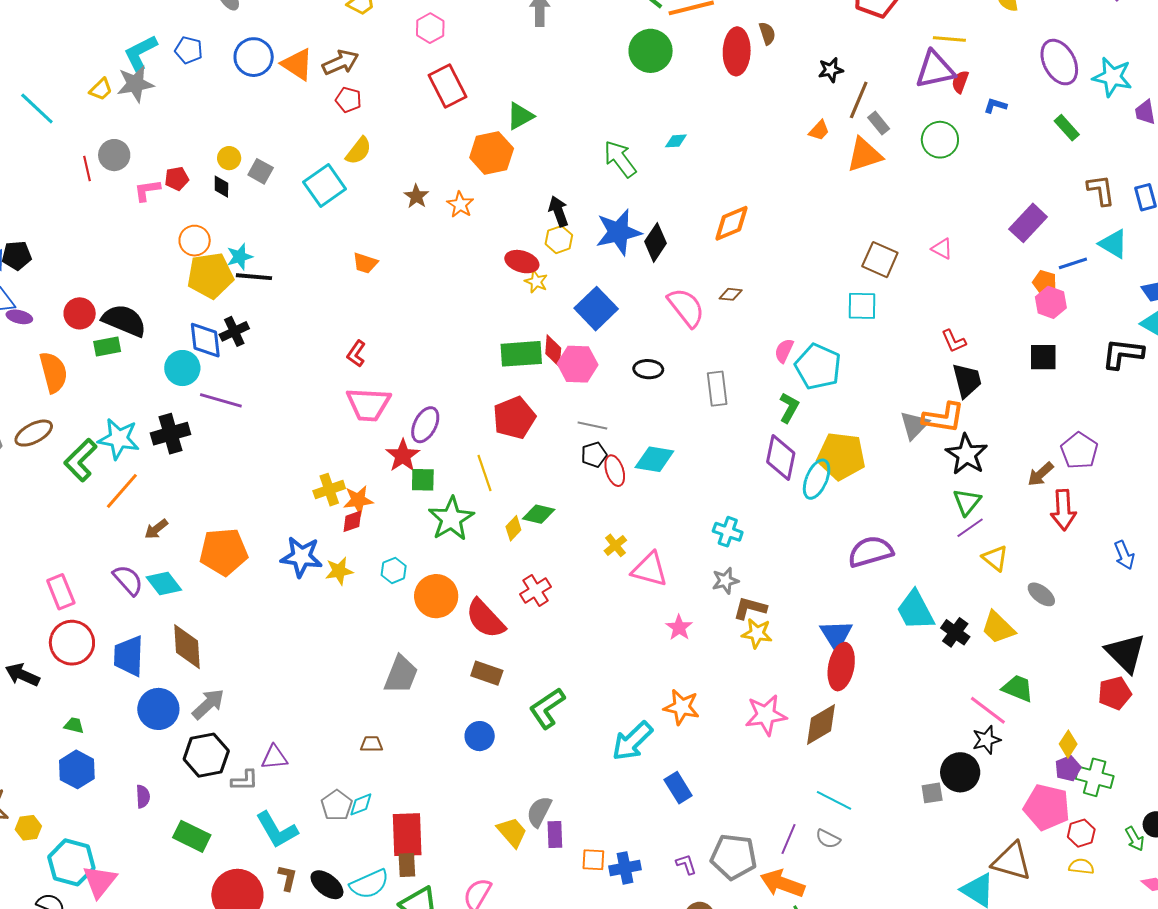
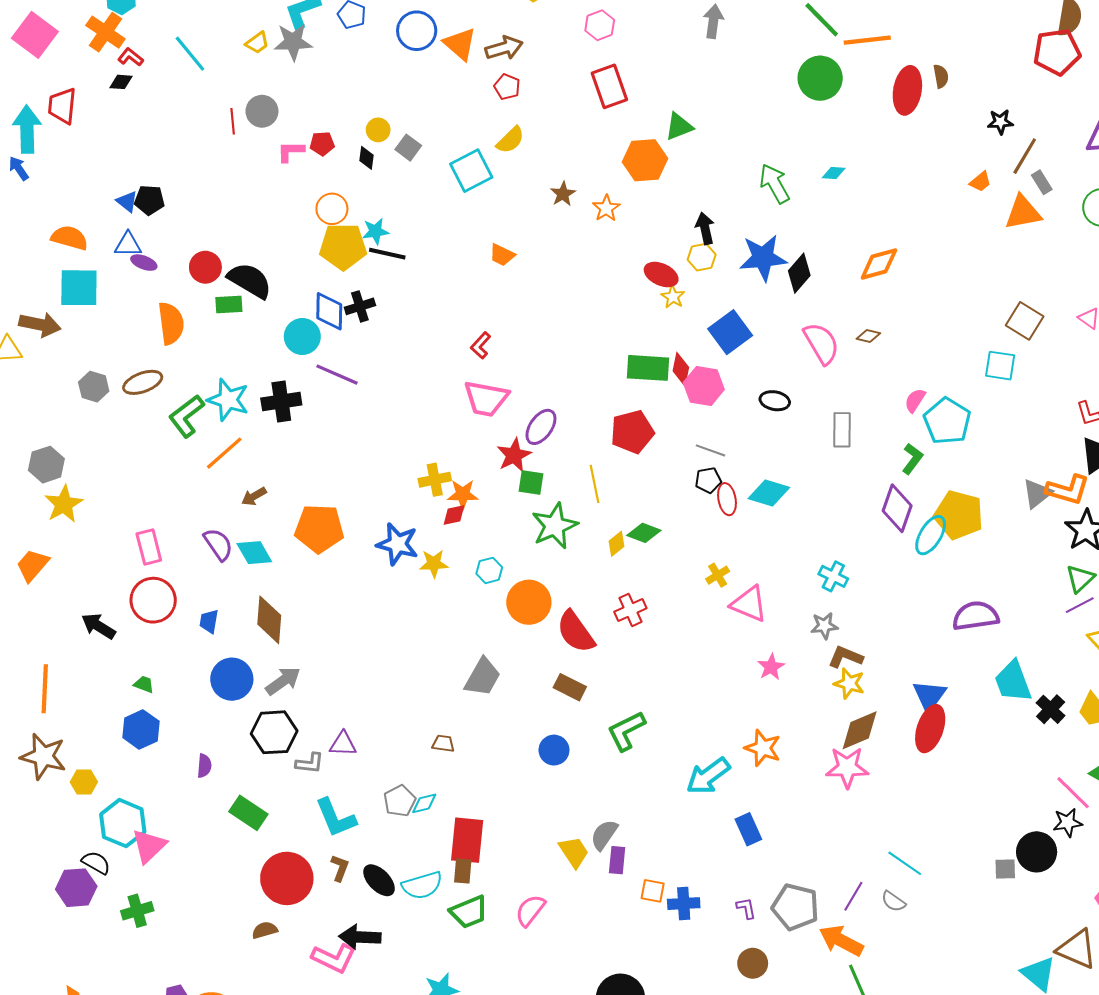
blue trapezoid: (129, 656) -> (209, 621), size x0.6
brown diamond: (821, 724) -> (860, 730), moved

